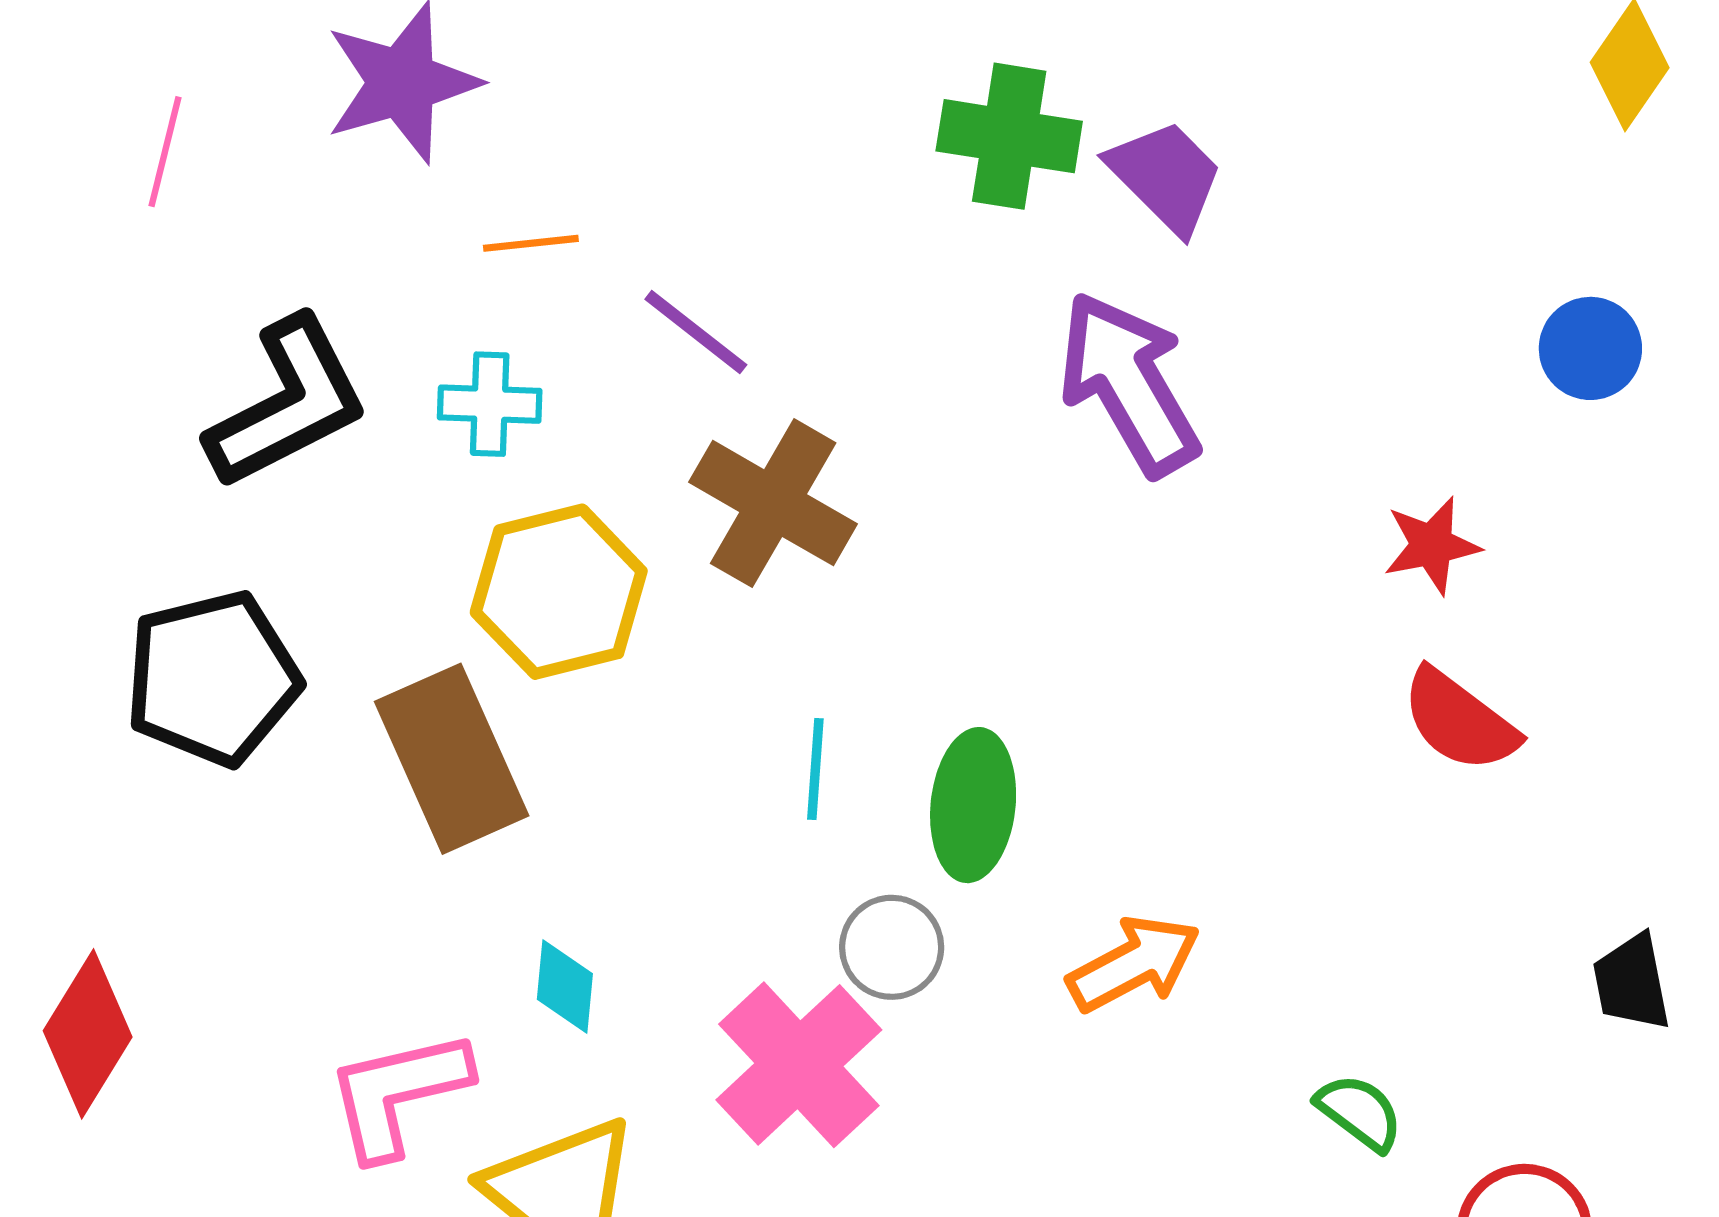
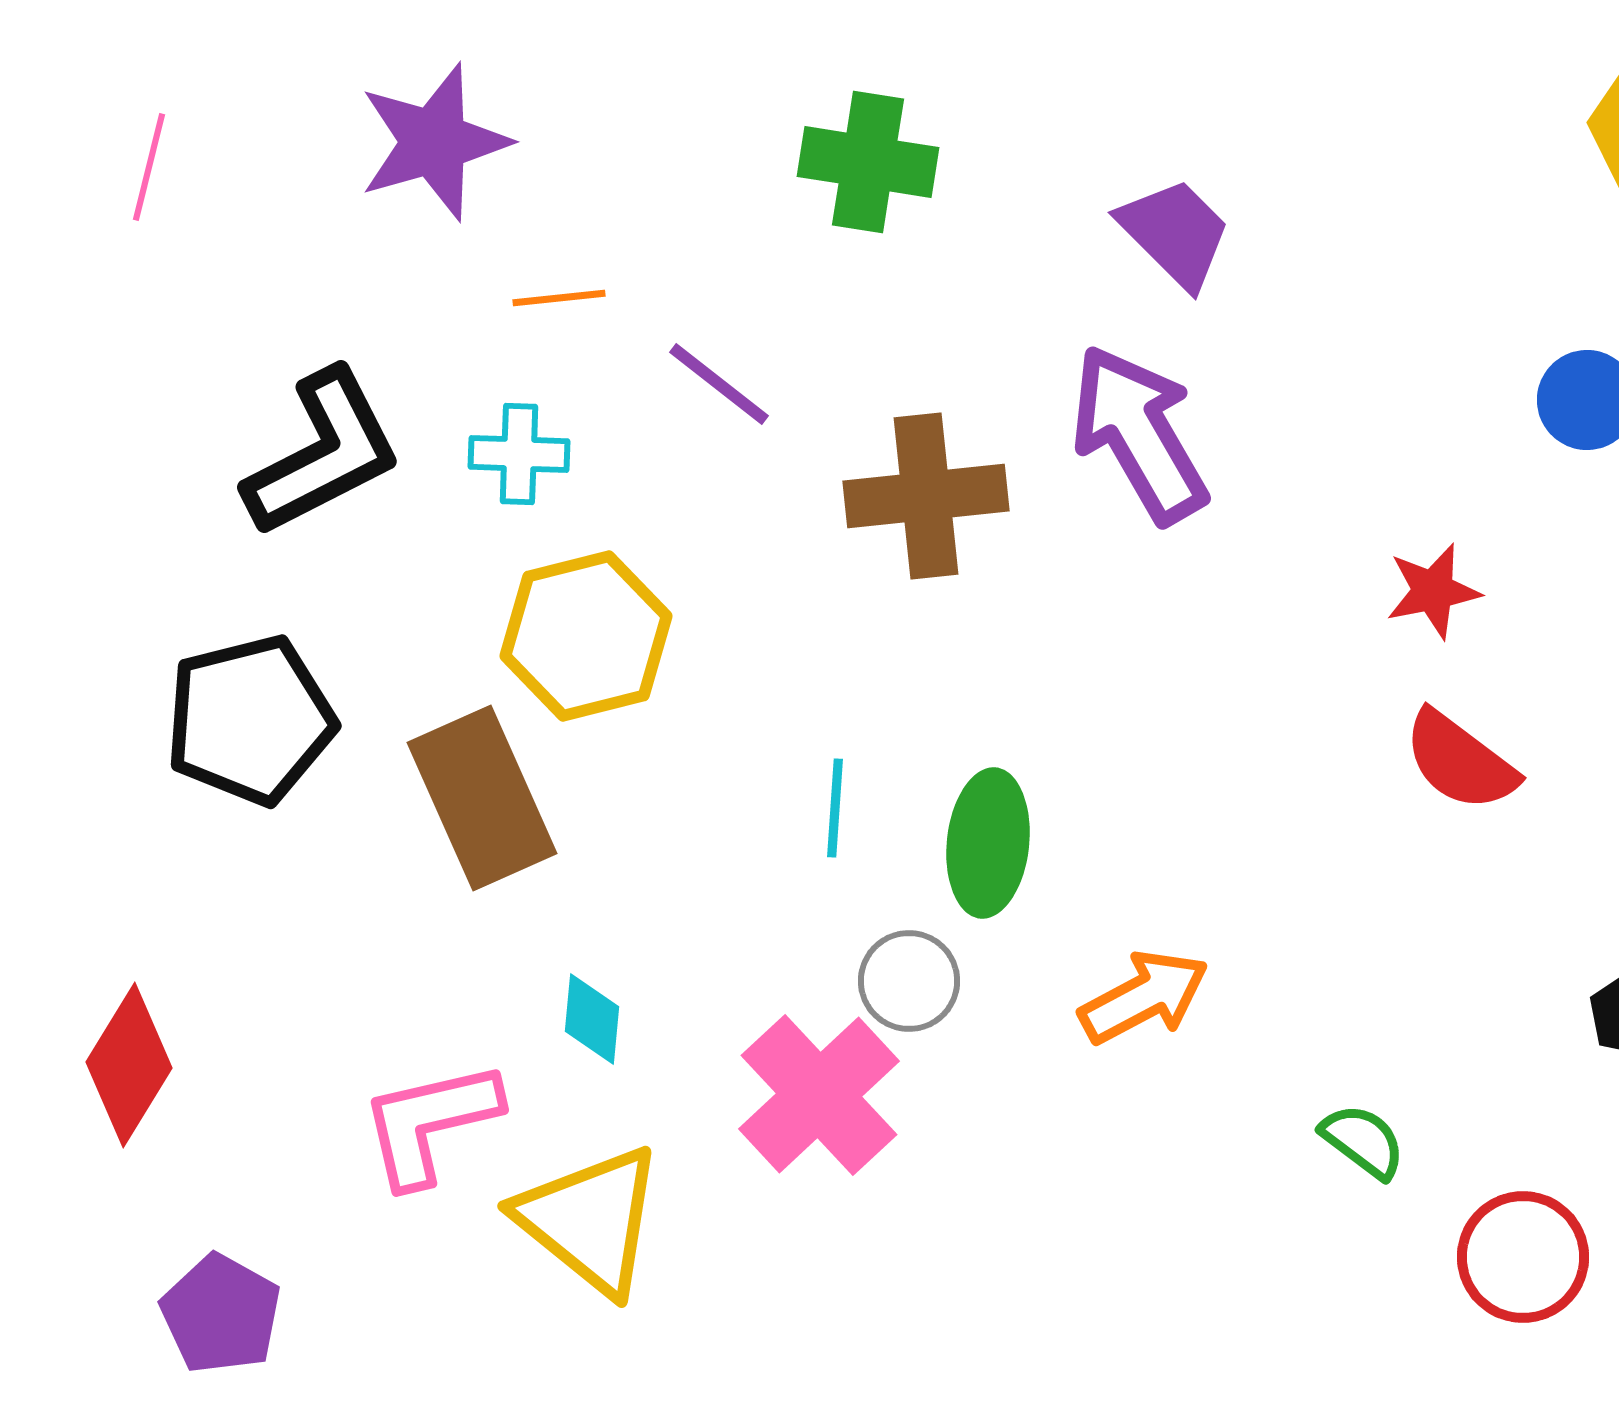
green cross: (1009, 136) -> (868, 162), moved
pink line: (165, 152) -> (149, 167), moved
brown cross: (773, 503) -> (926, 496), moved, turned -36

